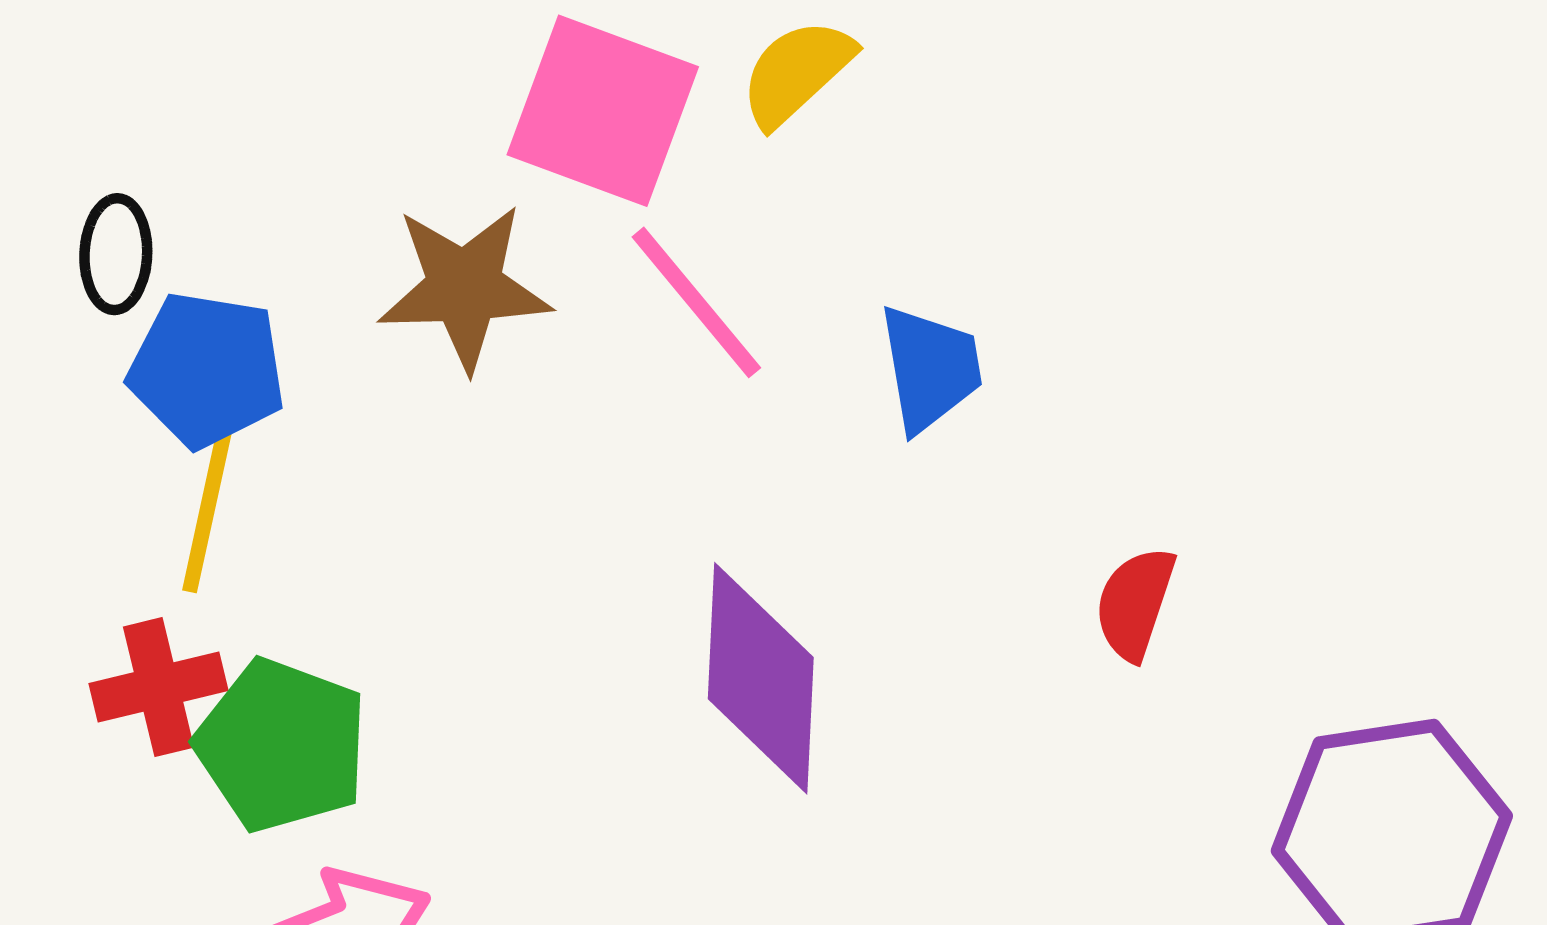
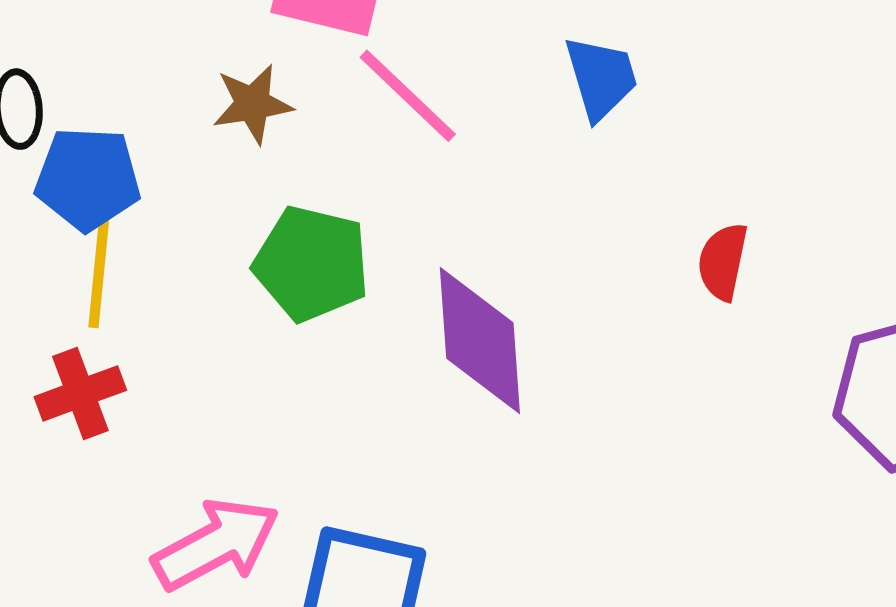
brown star: (464, 287) -> (252, 104), size x0.7
blue trapezoid: (930, 368) -> (601, 78), moved
green pentagon: (282, 745) -> (312, 264), moved

